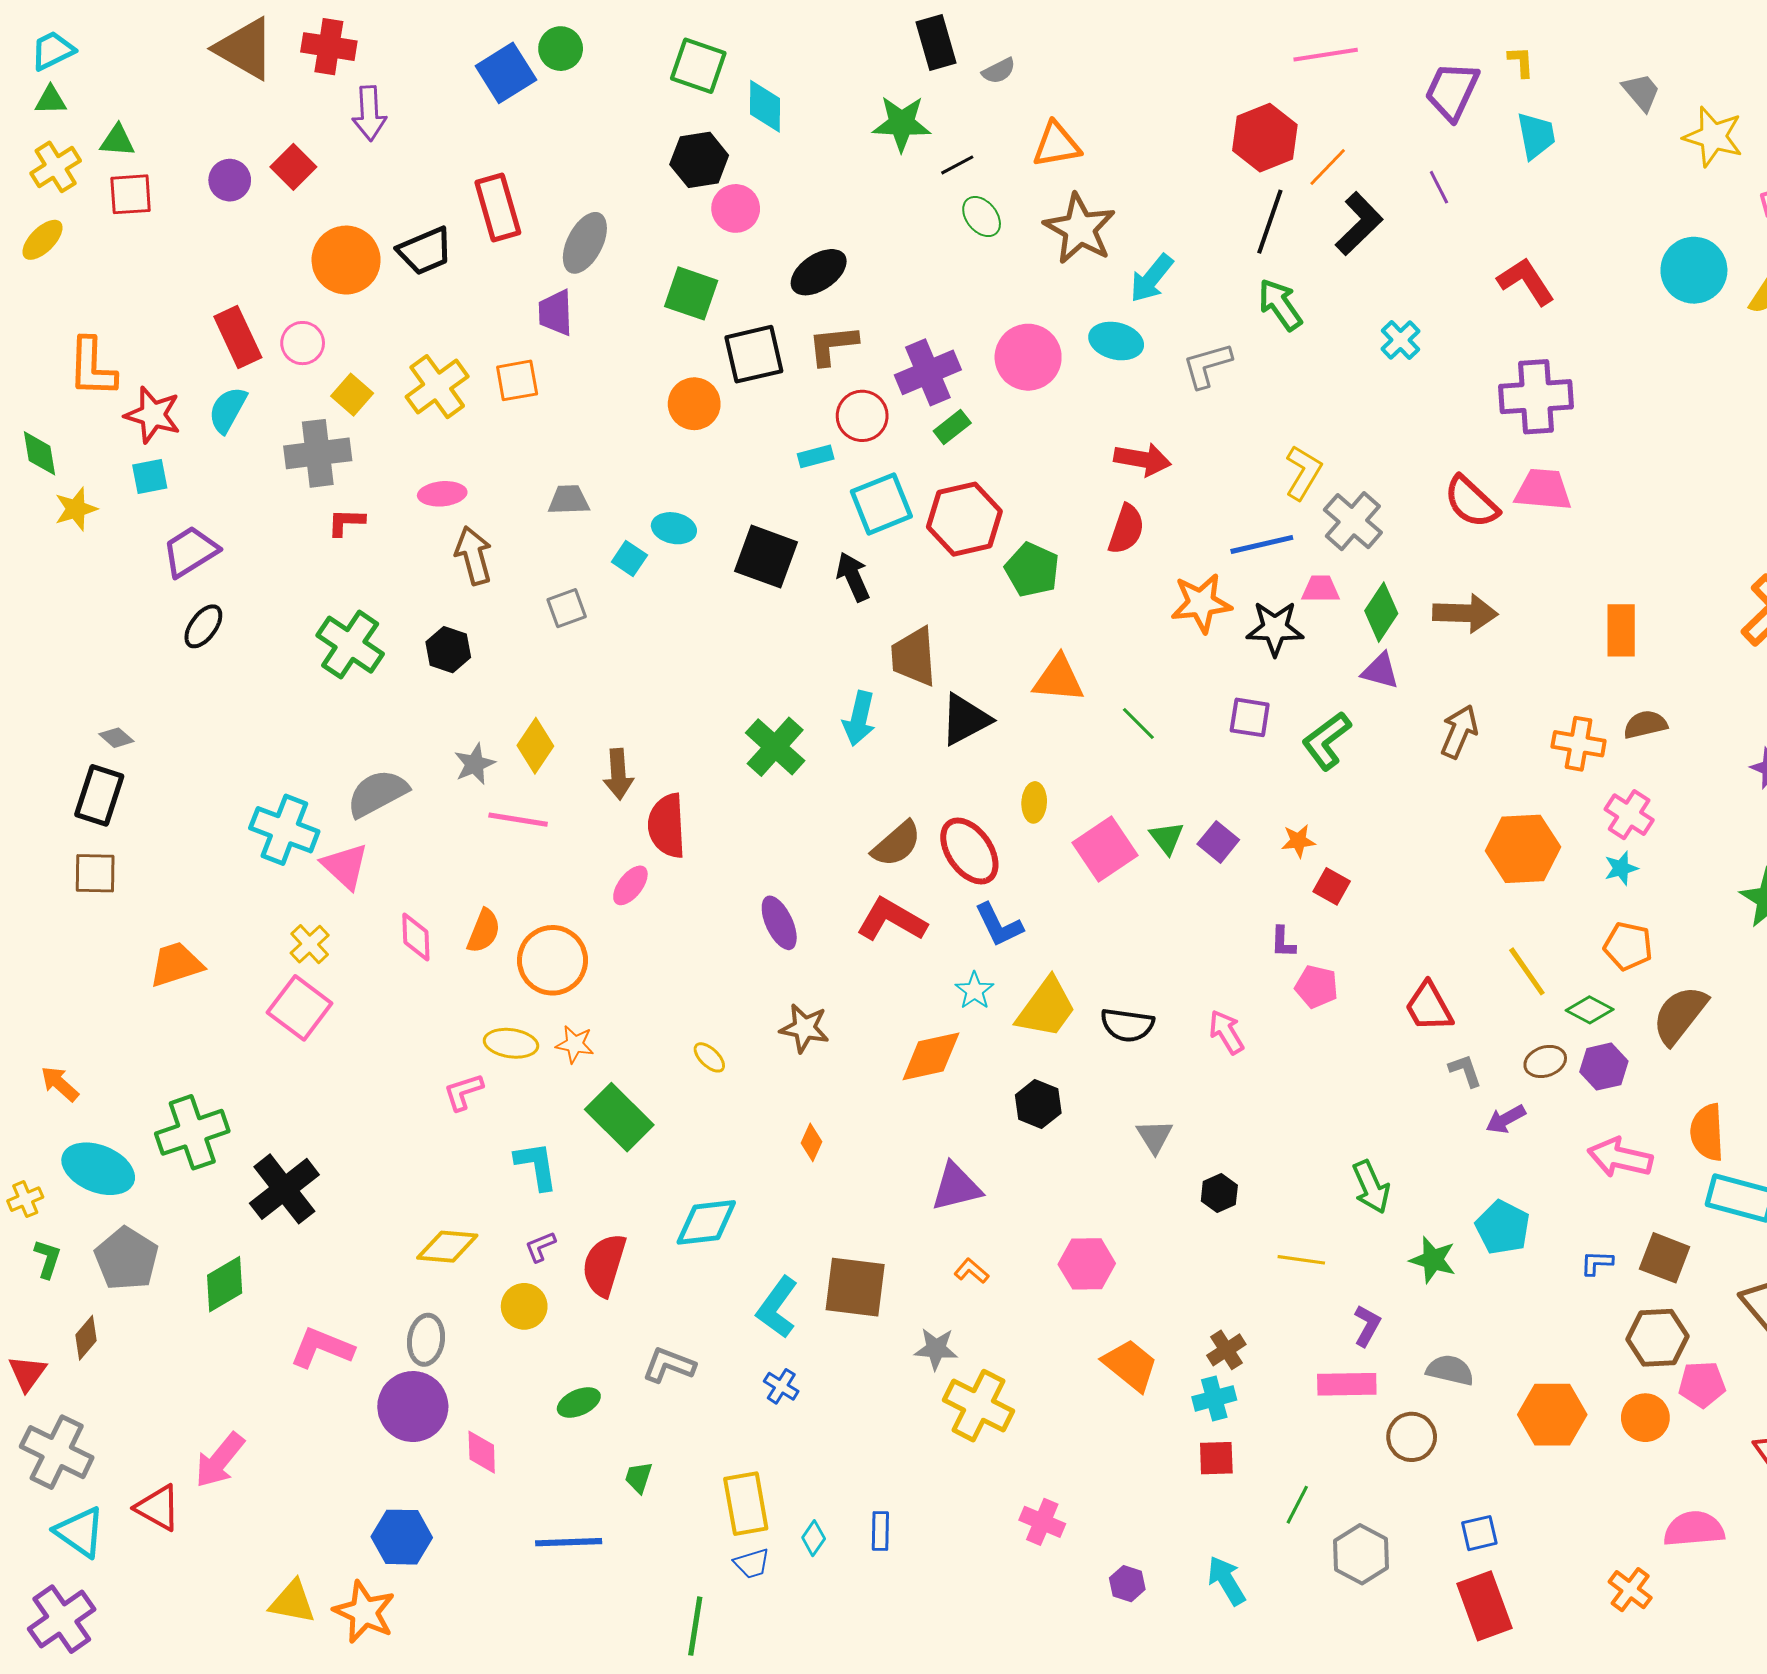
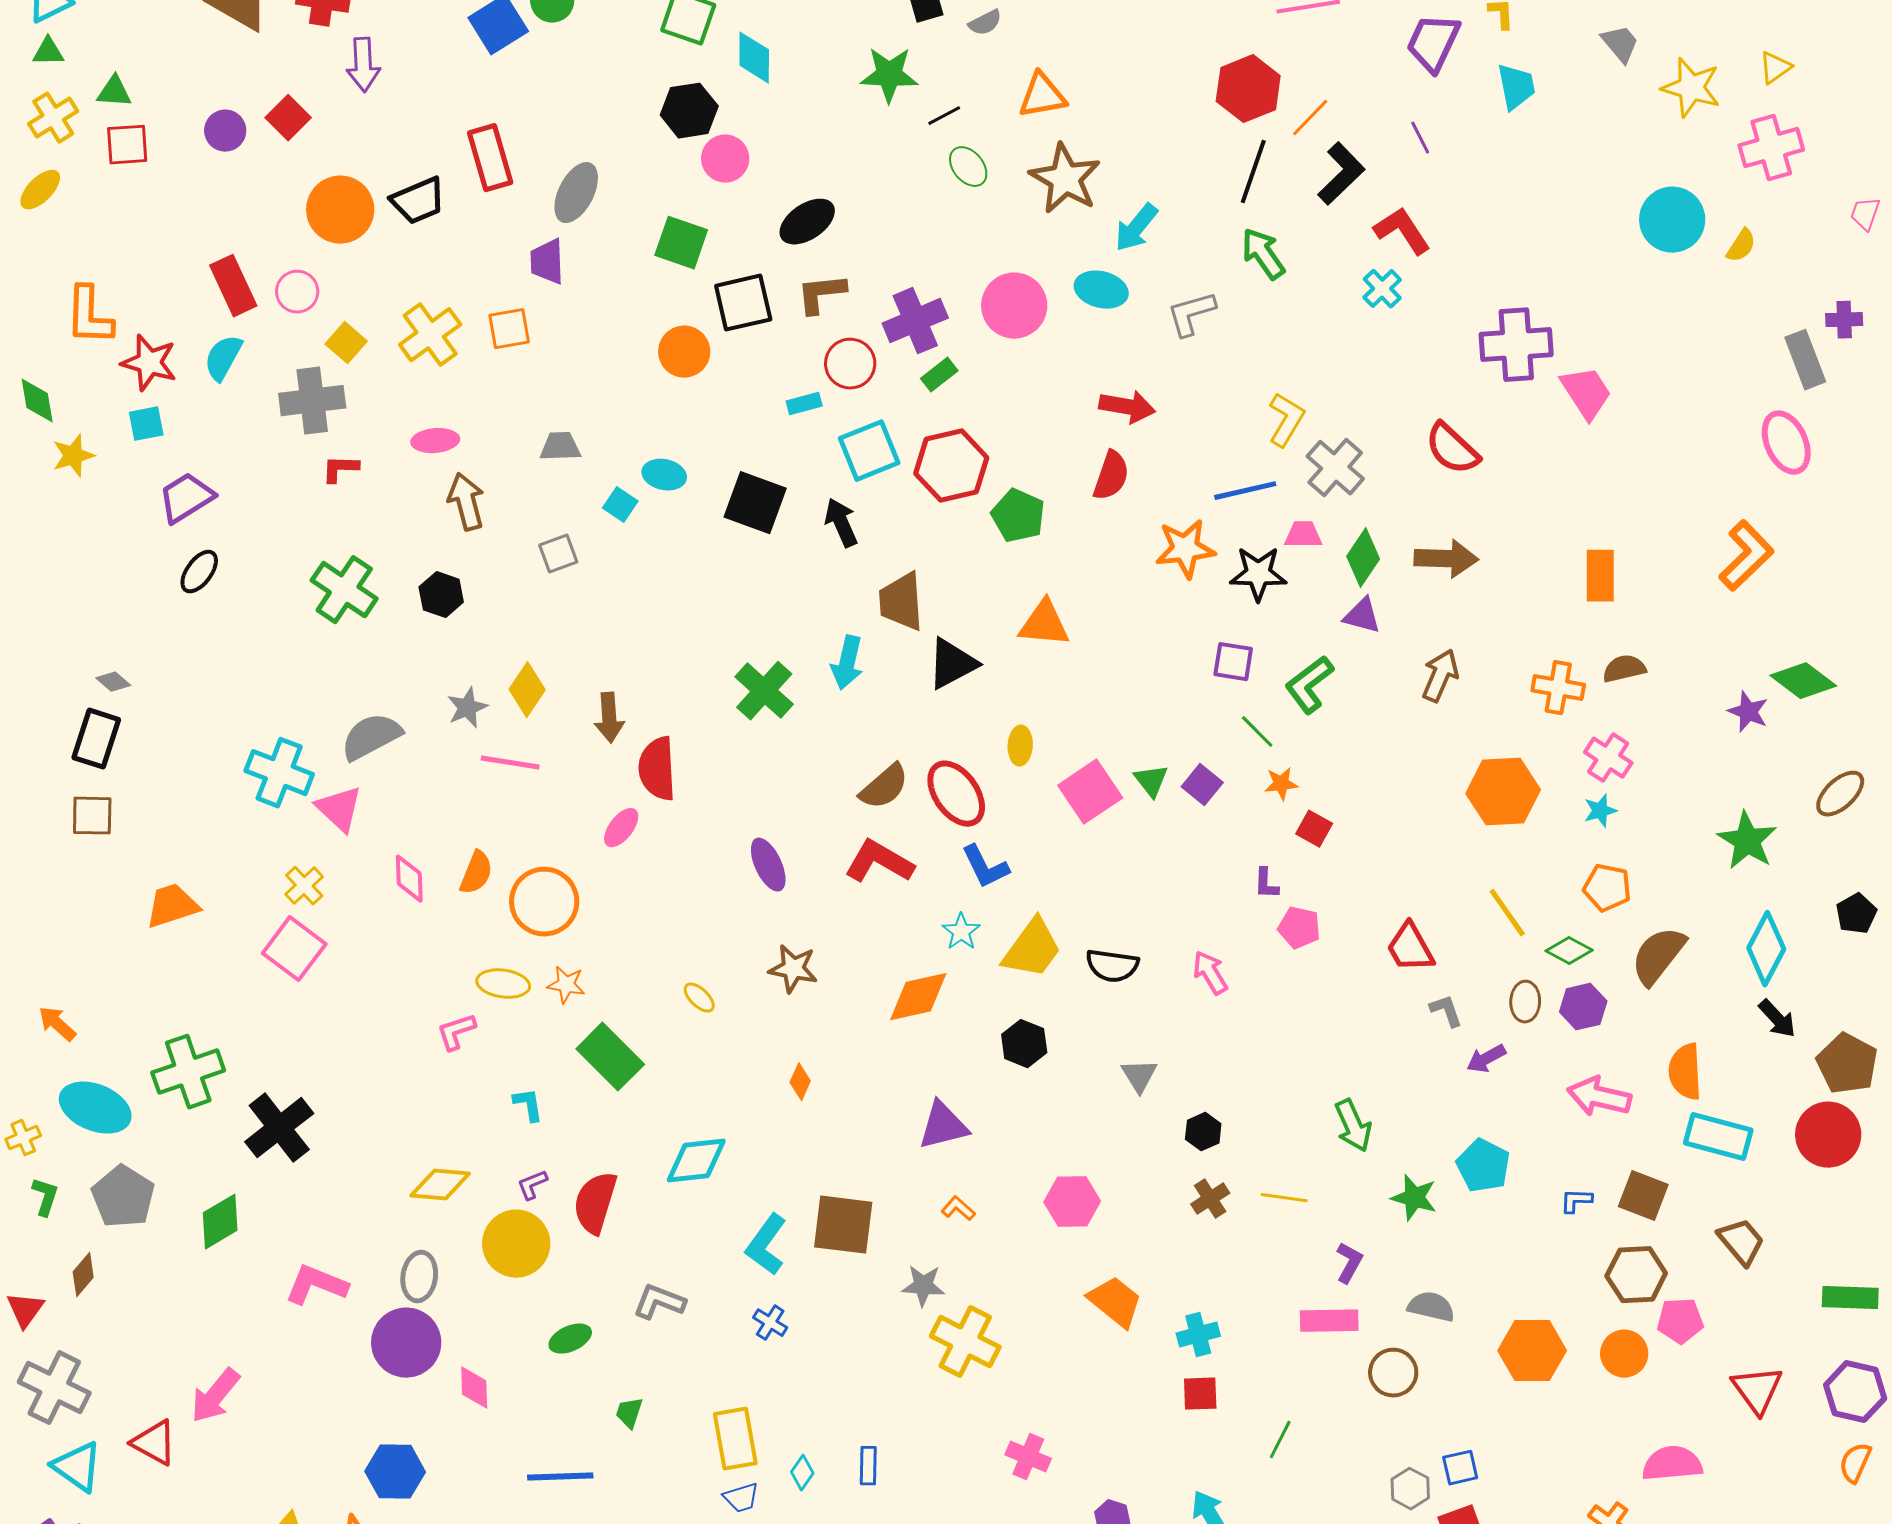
red L-shape: (1526, 281) -> (1402, 231), moved
pink trapezoid: (1543, 490) -> (1586, 393), moved, turned 52
green line: (1138, 724) -> (1257, 732), moved
brown ellipse: (1545, 1061) -> (1525, 1002), turned -69
cyan L-shape: (536, 1166) -> (528, 1105), size x0.7
yellow circle: (524, 1306) -> (516, 1244), size x1.5
brown cross: (1226, 1350) -> (1210, 1199), moved
gray hexagon: (1361, 1554) -> (1410, 1489), moved, size x0.7

